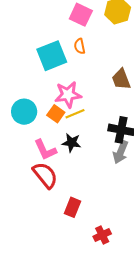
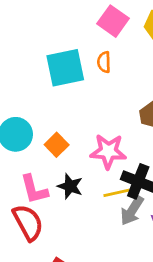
pink star: (68, 95) -> (108, 151), moved
yellow line: (75, 114) -> (117, 193), moved

